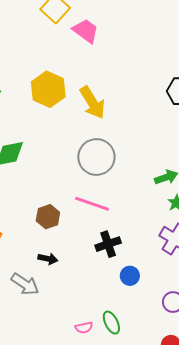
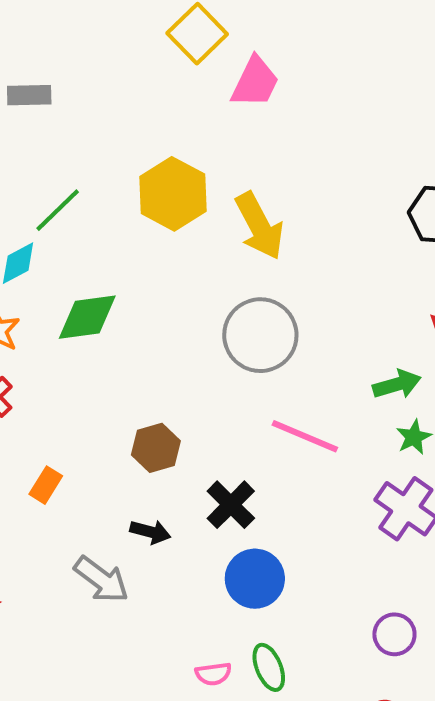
pink trapezoid: (86, 31) -> (255, 82), turned 76
pink line: (92, 204) -> (305, 436), moved
black cross: (108, 244) -> (231, 505), moved, turned -30
blue circle: (130, 276) -> (255, 579), moved, size x1.5

